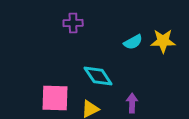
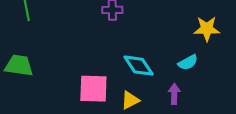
cyan semicircle: (133, 42) -> (188, 62), moved

